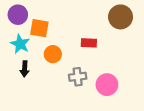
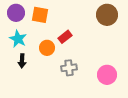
orange square: (39, 28) -> (40, 15), moved
red rectangle: (89, 43) -> (65, 37), moved, turned -40
pink circle: (107, 85) -> (107, 75), moved

